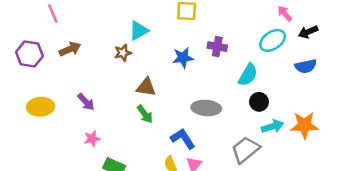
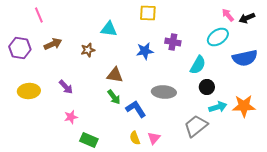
cyan triangle: (139, 31) -> (109, 29), turned 36
black arrow: (308, 32) -> (247, 18), moved
brown star: (123, 53) -> (88, 50), moved
blue semicircle: (306, 66) -> (245, 58), size x1.4
blue L-shape: (183, 139) -> (136, 109), moved

